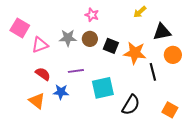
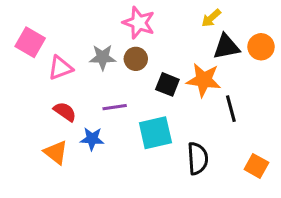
pink star: (92, 15) -> (139, 23), size x1.5
black triangle: (162, 32) -> (226, 47), moved
black square: (111, 46) -> (167, 84), moved
orange circle: (173, 55) -> (261, 47), moved
black semicircle: (131, 105) -> (198, 158), turned -35

